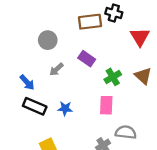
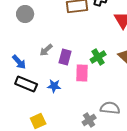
gray circle: (48, 40) -> (25, 14), moved
purple rectangle: (87, 59) -> (65, 57), moved, turned 70
pink rectangle: (106, 105) -> (82, 73), moved

